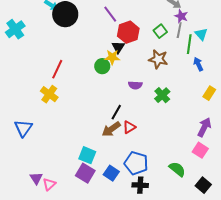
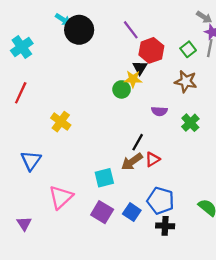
red line: (57, 69) -> (21, 93), moved
cyan square: (87, 155) -> (104, 178), moved, turned -36
purple triangle: (36, 178) -> (24, 224), moved
pink triangle: (49, 184) -> (61, 197), moved, size x1.6

